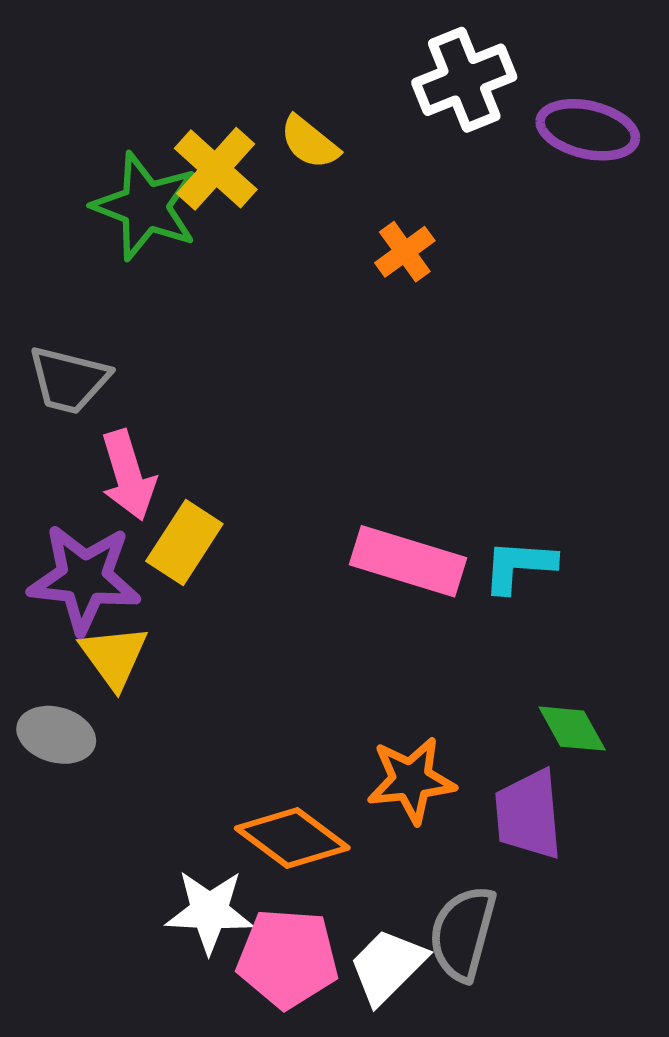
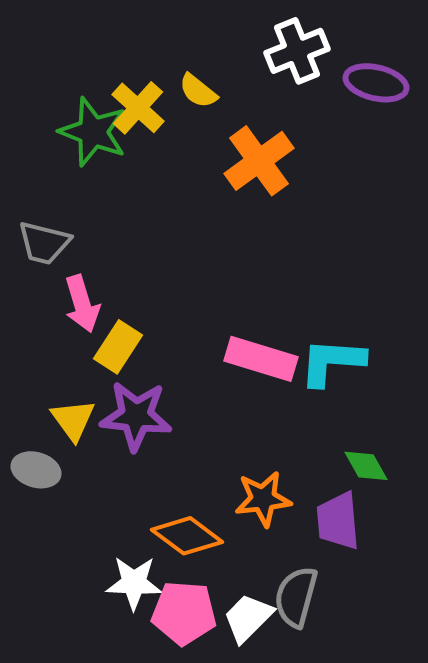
orange cross: (405, 252) -> (259, 161), size x1.8
cyan L-shape: (519, 566) -> (332, 362), size x1.4
purple star: (84, 578) -> (136, 416), moved

